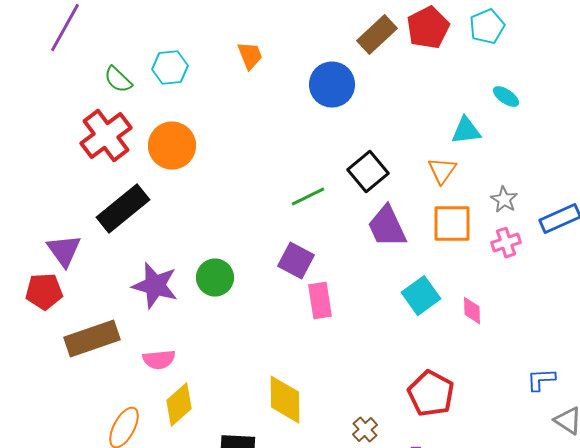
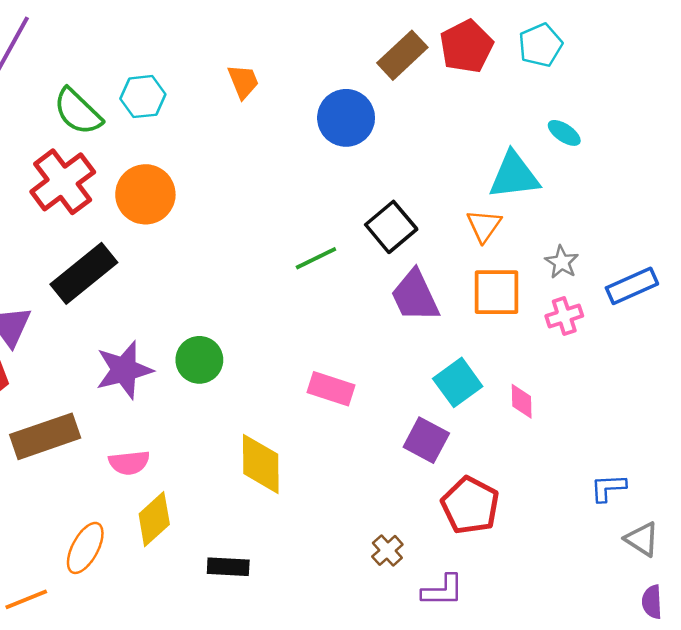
green semicircle: (118, 80) -> (78, 112), size x1.4
cyan triangle: (466, 131) -> (514, 176), size x1.4
purple square: (296, 261) -> (426, 440), moved
purple star: (155, 286) -> (124, 370), turned -30
pink rectangle: (320, 301) -> (331, 389), turned -63
yellow diamond: (285, 400) -> (261, 464), moved

